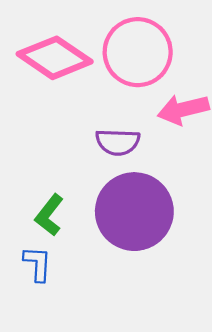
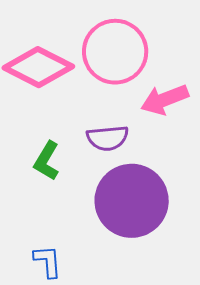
green L-shape: (49, 215) -> (47, 161), moved

